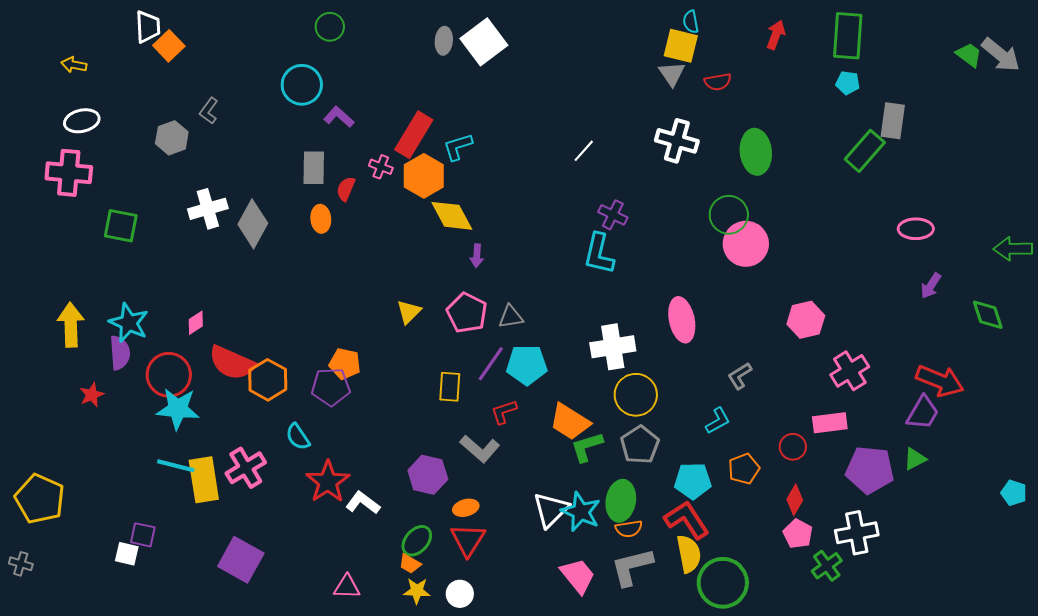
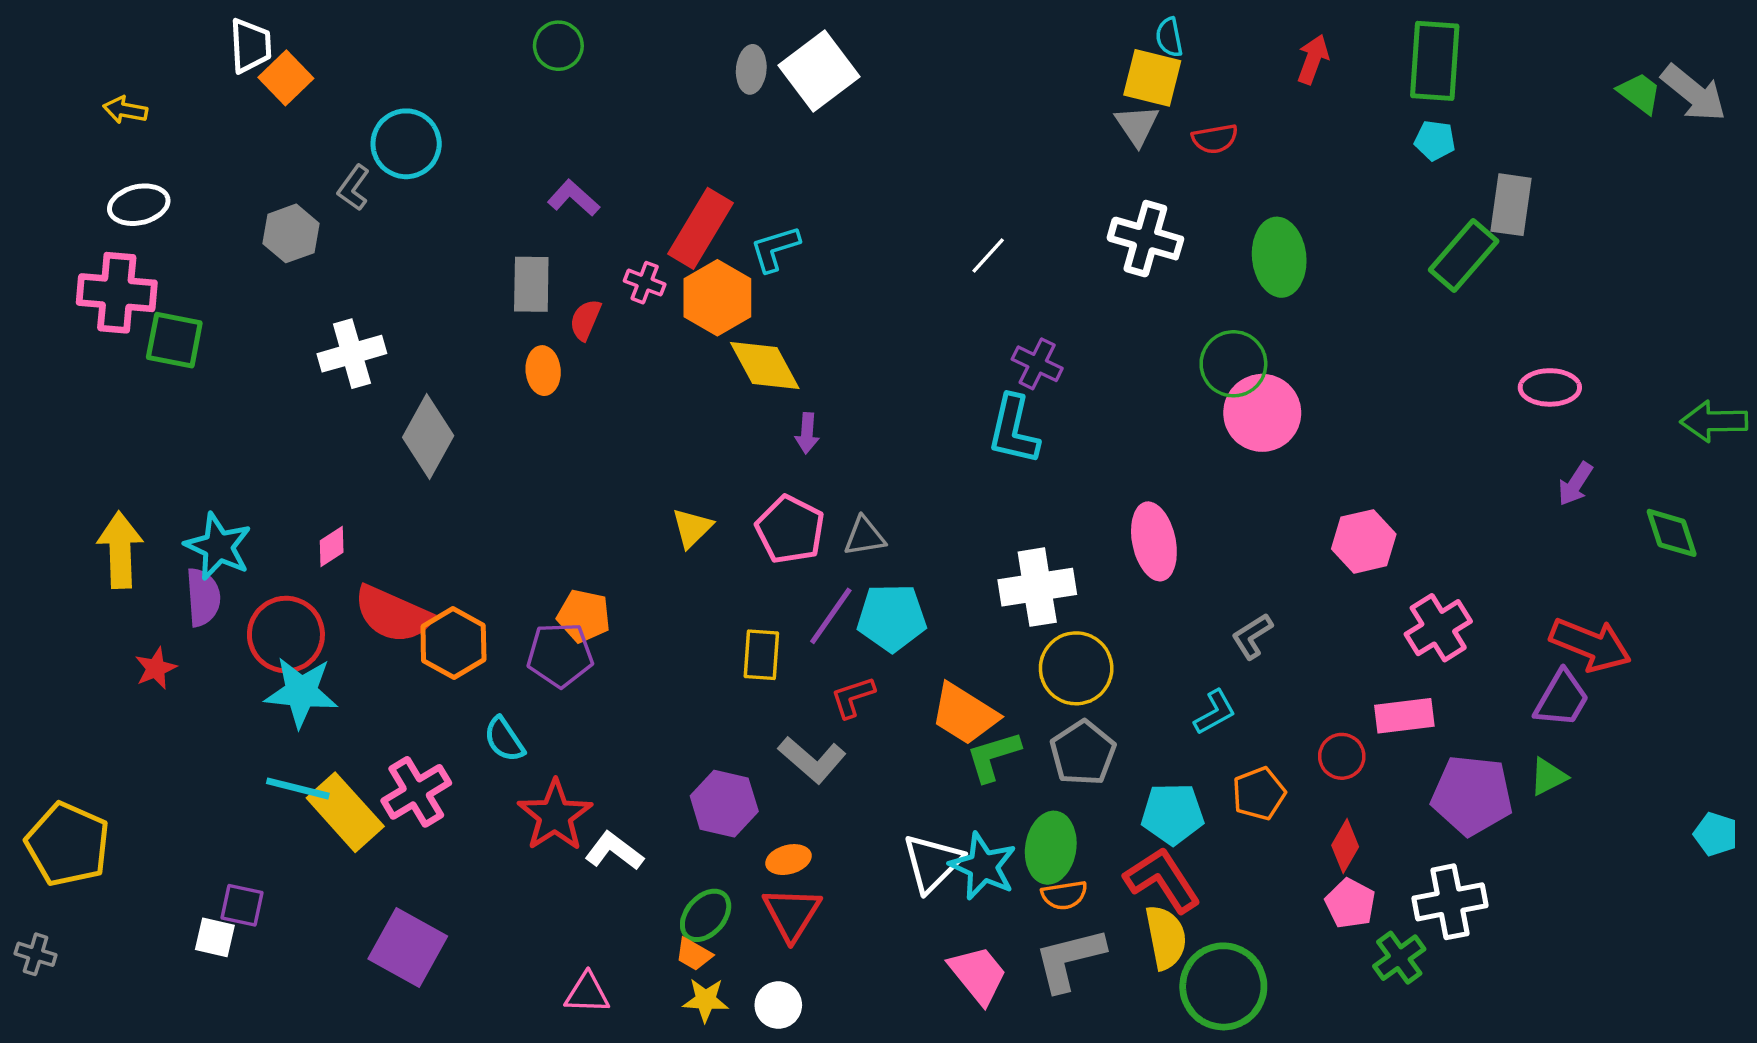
cyan circle: (302, 85) -> (406, 144), moved
gray diamond: (253, 224) -> (428, 437), moved
green square: (121, 226) -> (174, 340), moved
yellow rectangle: (204, 480) -> (345, 812), turned -33

